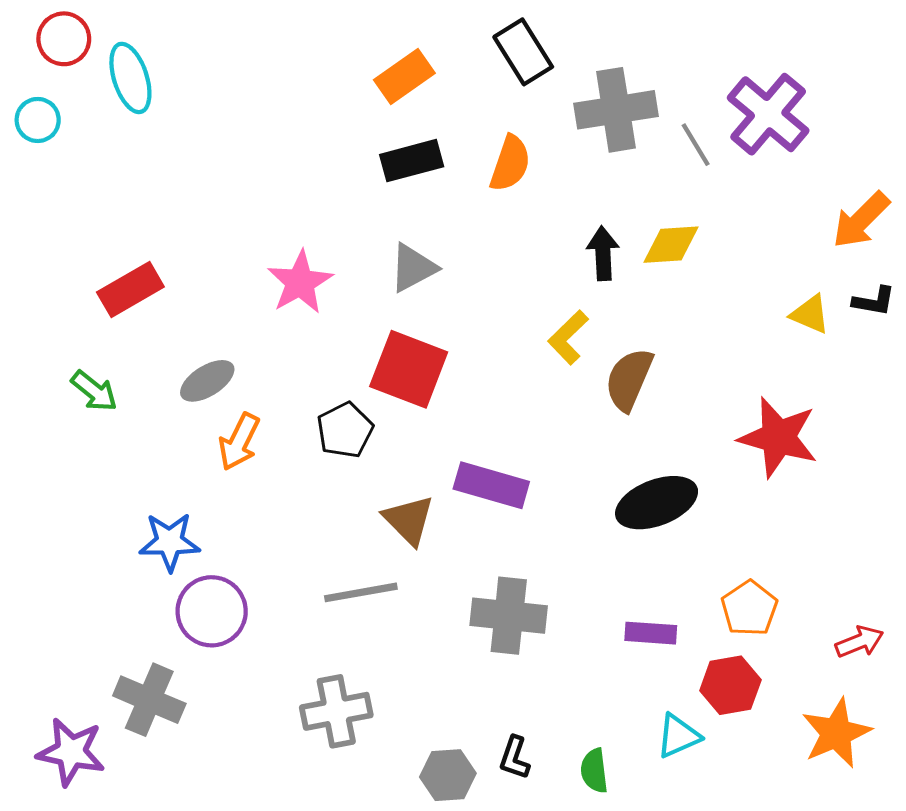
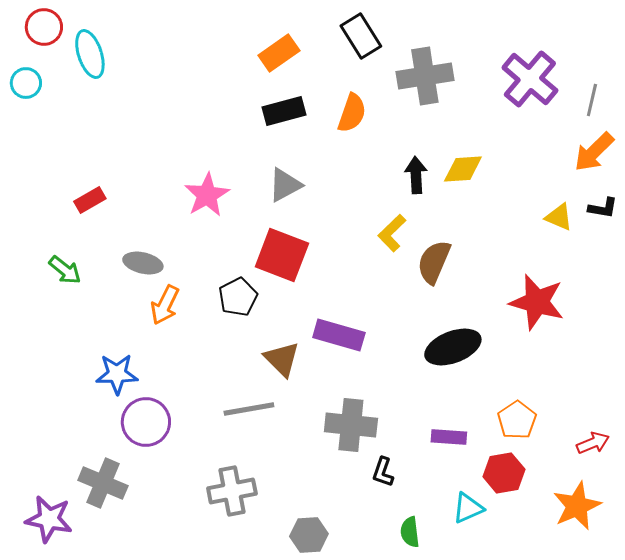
gray line: (696, 145) -> (592, 100), moved, turned 44
red rectangle: (130, 290) -> (90, 200), size x0.7
gray ellipse: (207, 381) -> (143, 263), turned 45
black L-shape: (515, 758) -> (383, 472), moved

